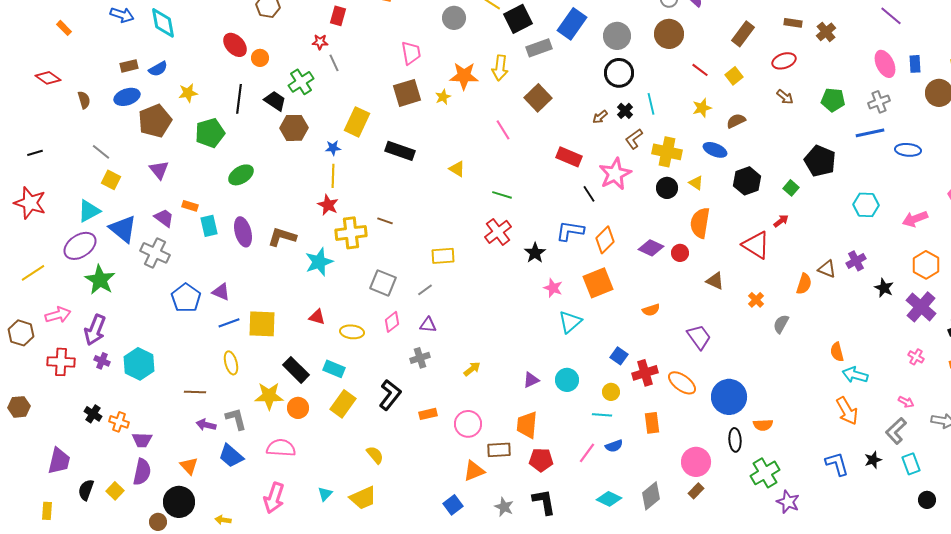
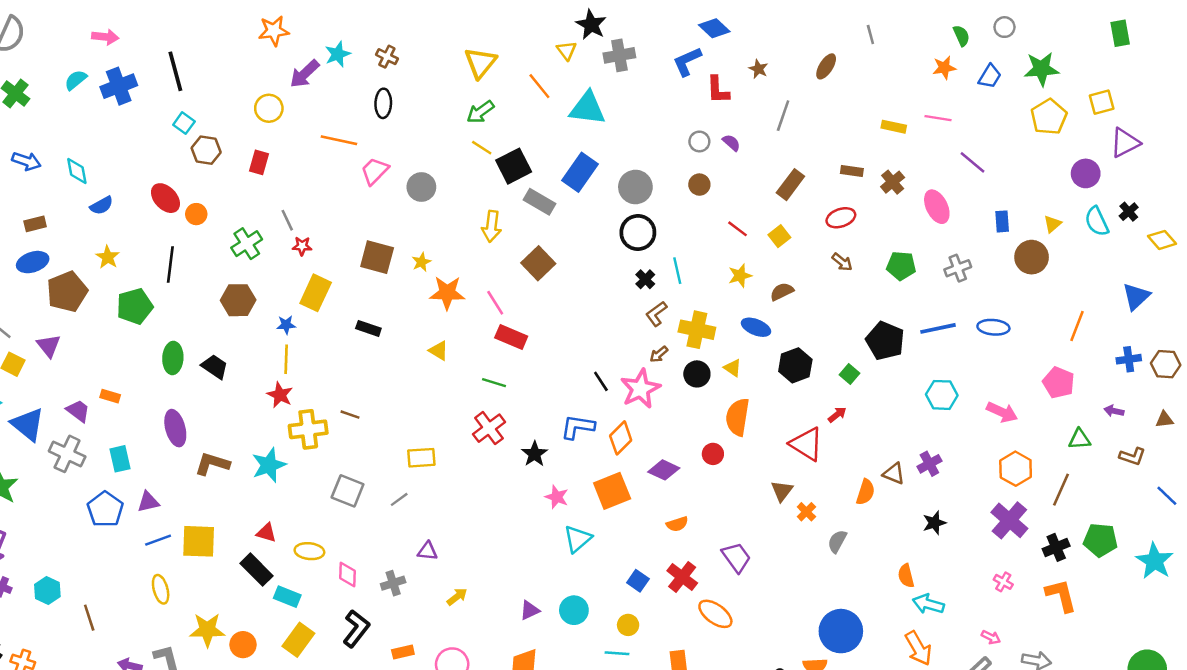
red rectangle: (338, 16) -> (259, 162), moved
gray circle: (454, 18) -> (421, 187), moved
cyan diamond: (163, 23) -> (77, 171), size x0.7
brown circle: (669, 34) -> (699, 185), size x0.6
red star: (320, 42) -> (302, 246), moved
gray rectangle: (539, 48) -> (539, 202), turned 50
pink trapezoid: (411, 53) -> (375, 171), moved, turned -125
pink ellipse: (885, 64) -> (937, 207), moved
blue semicircle: (158, 69) -> (102, 205), moved
orange star: (464, 76) -> (447, 293), moved
yellow star: (188, 93) -> (108, 257), turned -30
brown square: (407, 93) -> (377, 257), turned 32
black trapezoid: (275, 101) -> (215, 367), moved
brown arrow: (600, 117) -> (659, 354), moved
blue line: (870, 133) -> (938, 328), moved
black rectangle: (400, 151) -> (368, 328), size x0.7
red rectangle: (569, 157) -> (511, 337), moved
purple triangle: (159, 170) -> (49, 346), moved
pink star: (615, 174) -> (640, 389), moved
green ellipse: (241, 175) -> (173, 358), turned -55
pink arrow: (915, 219) -> (1002, 412), turned -135
cyan rectangle: (209, 226) -> (120, 459), moved
brown L-shape: (282, 237) -> (212, 464), moved
purple diamond: (651, 248) -> (664, 470), moved
brown triangle: (715, 281) -> (782, 491), moved, turned 42
black star: (884, 288) -> (934, 523), moved, turned 30
purple triangle: (221, 292) -> (148, 502), turned -36
pink diamond: (392, 322) -> (348, 575), moved, turned -50
purple triangle: (428, 325) -> (428, 551), moved
cyan hexagon: (139, 364) -> (47, 591), size x0.7
black rectangle: (296, 370) -> (257, 570), moved
red cross: (645, 373) -> (682, 577), moved, turned -35
brown line: (195, 392) -> (89, 618), moved, turned 70
blue circle: (729, 397) -> (841, 631), moved

